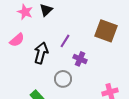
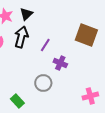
black arrow: (41, 53) -> (21, 37), moved

